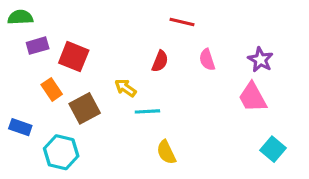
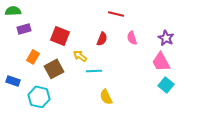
red square: (74, 57) -> (60, 36), moved
orange rectangle: (52, 89) -> (33, 57), turned 64
cyan square: (273, 149) -> (166, 85), moved

